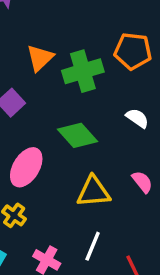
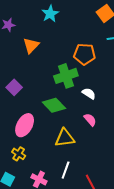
orange triangle: (40, 58) -> (31, 45), moved
green cross: (83, 71) -> (66, 76), moved
pink semicircle: (142, 182) -> (90, 120), moved

